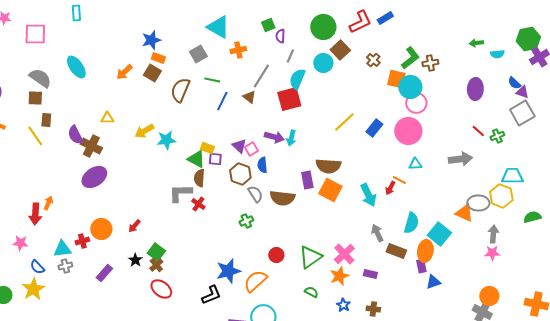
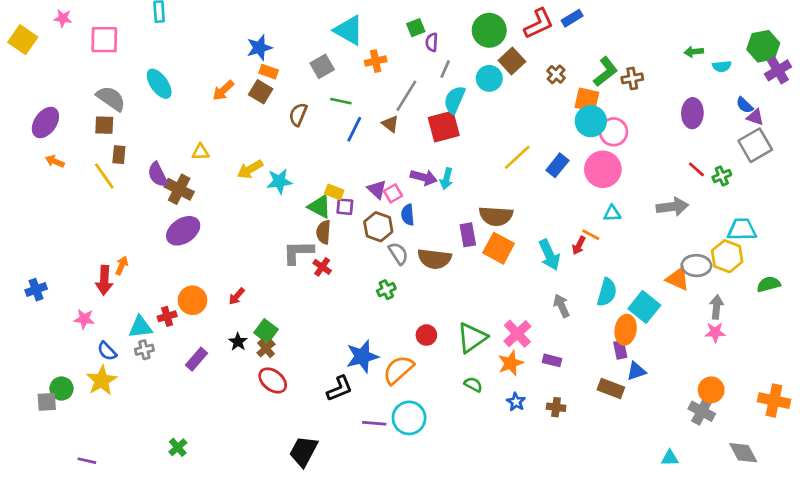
cyan circle: (410, 87) -> (591, 121), moved
brown semicircle: (180, 90) -> (298, 114), size x0.7
brown rectangle: (396, 251) -> (611, 389), moved

